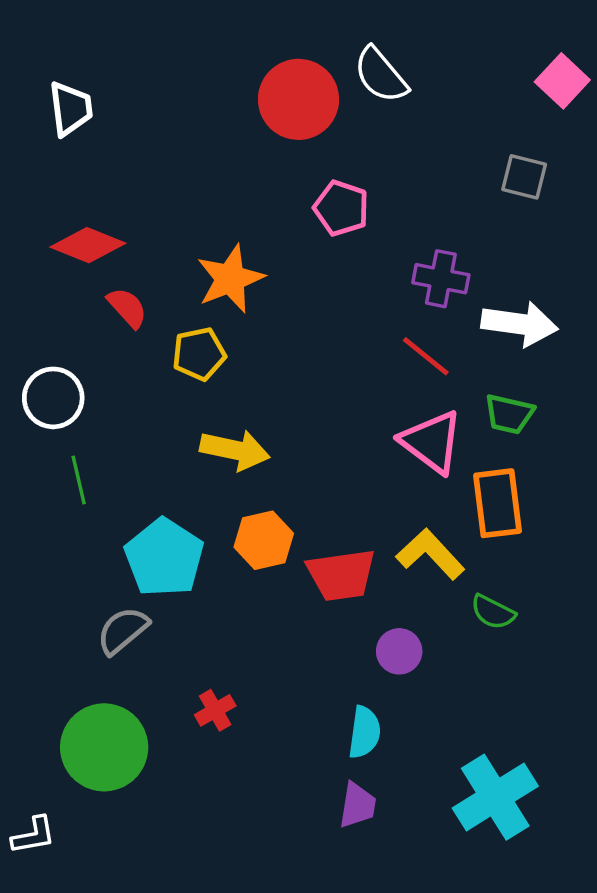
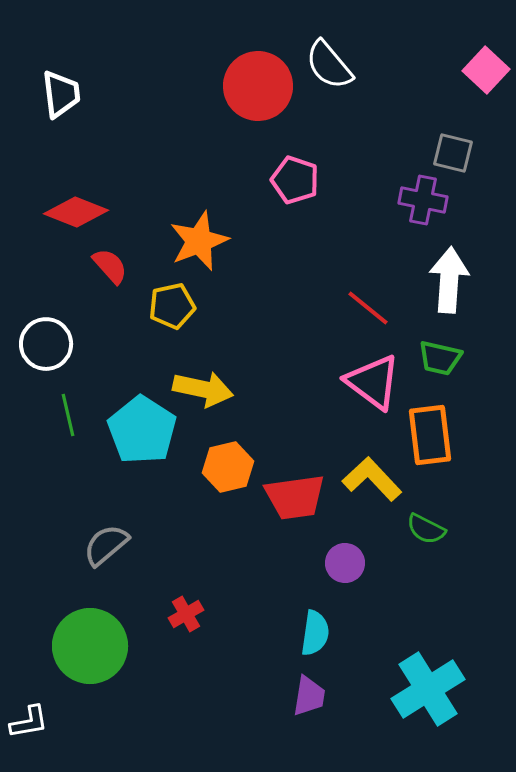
purple cross: (441, 279) -> (423, 200), moved
white arrow: (520, 324) -> (449, 280), turned -94
cyan pentagon: (164, 558) -> (142, 430), moved

